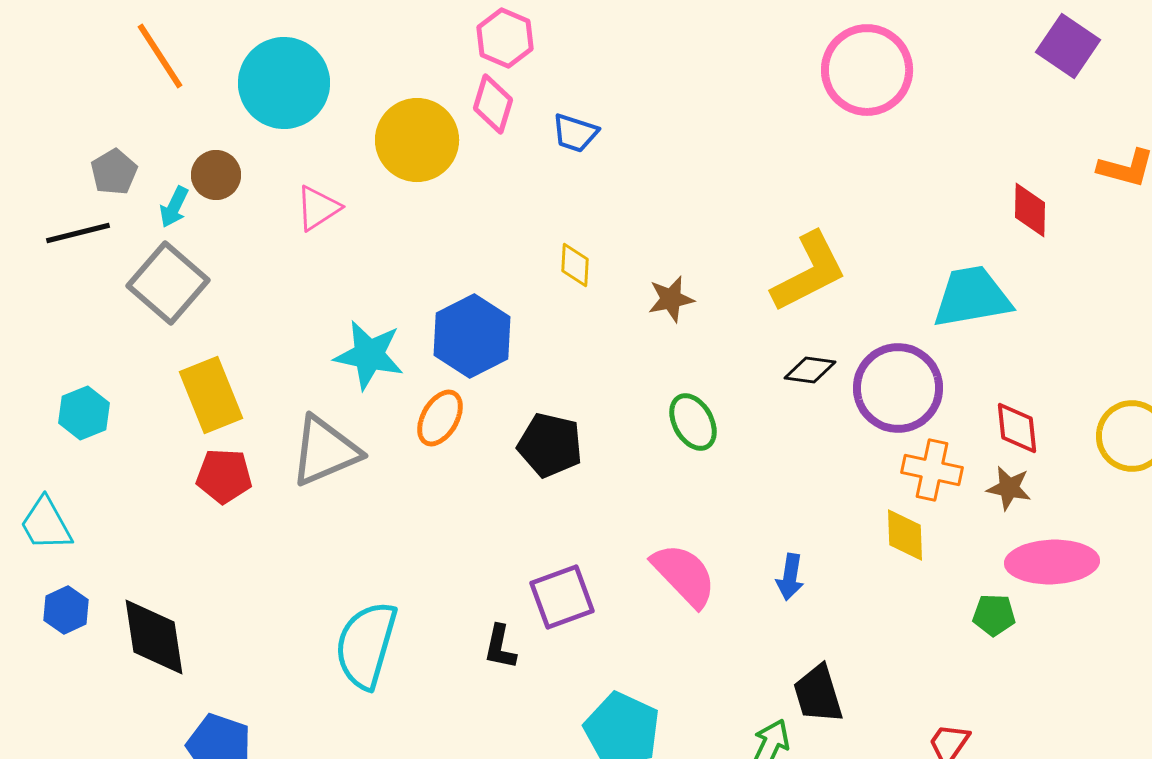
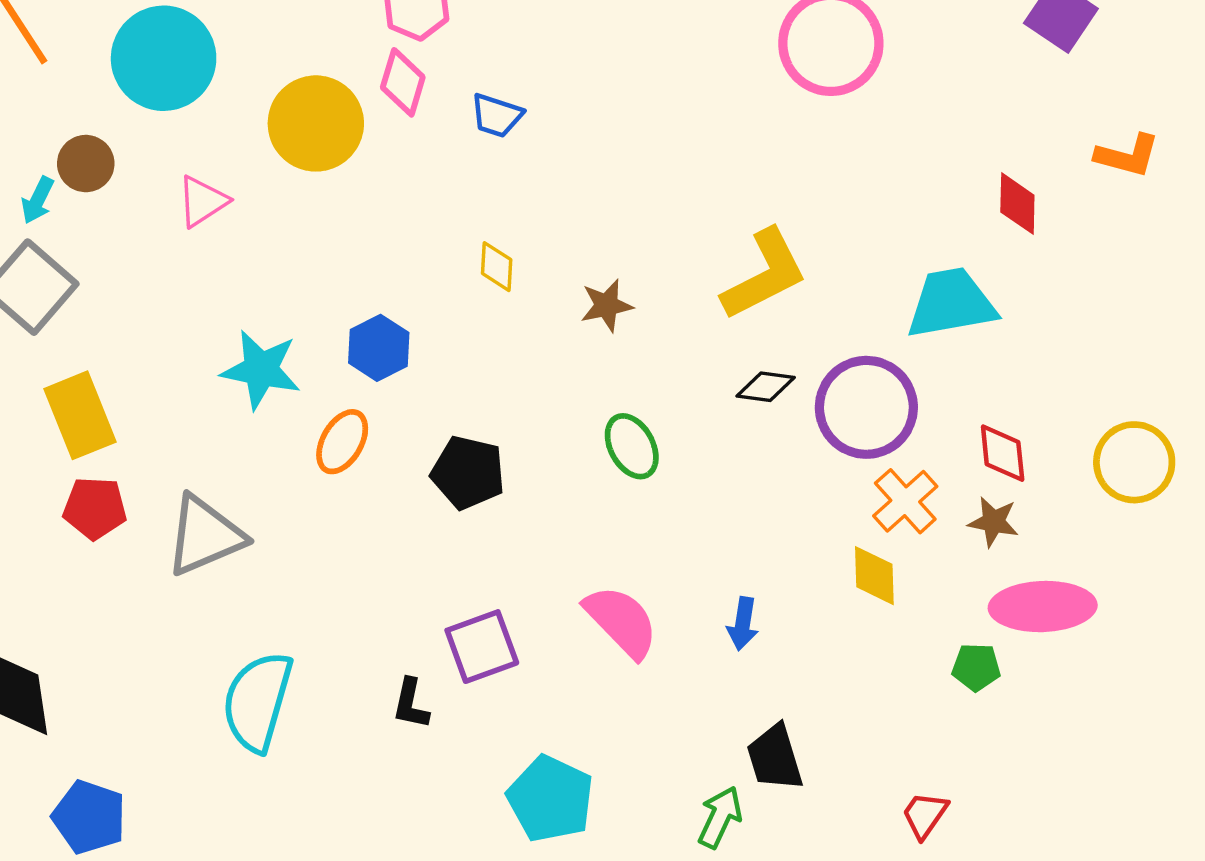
blue hexagon: (472, 336) -> (379, 348), size x0.7
gray triangle: (325, 451) -> (205, 536), moved
orange cross: (932, 470) -> (905, 501), turned 36

